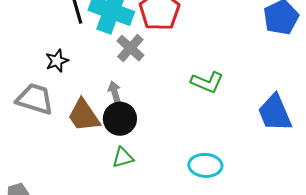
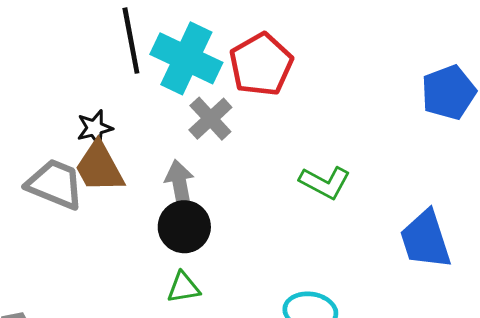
gray arrow: (115, 92) -> (180, 184), size x1.4
brown trapezoid: (84, 115) -> (99, 167), moved

